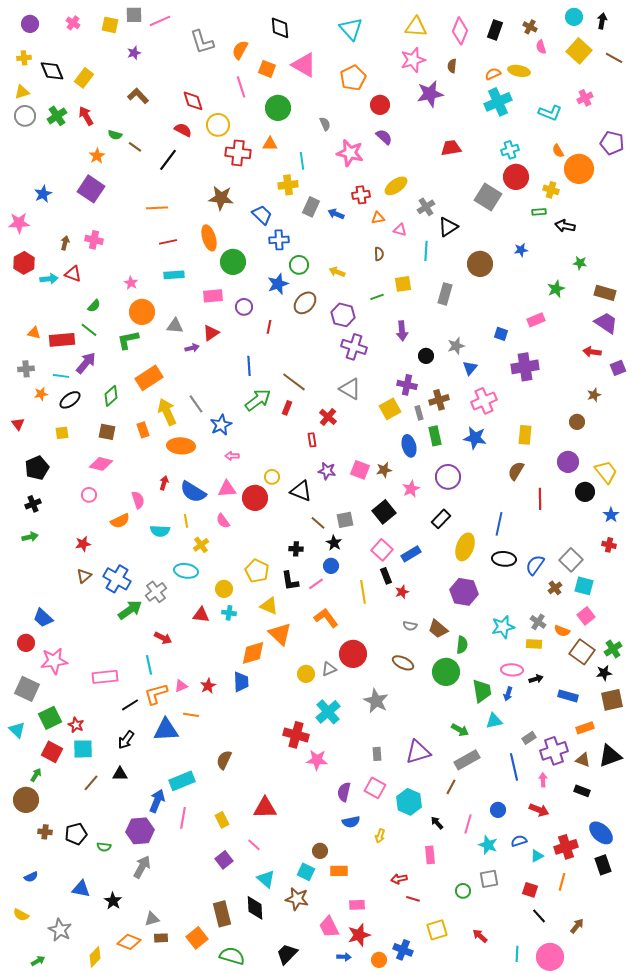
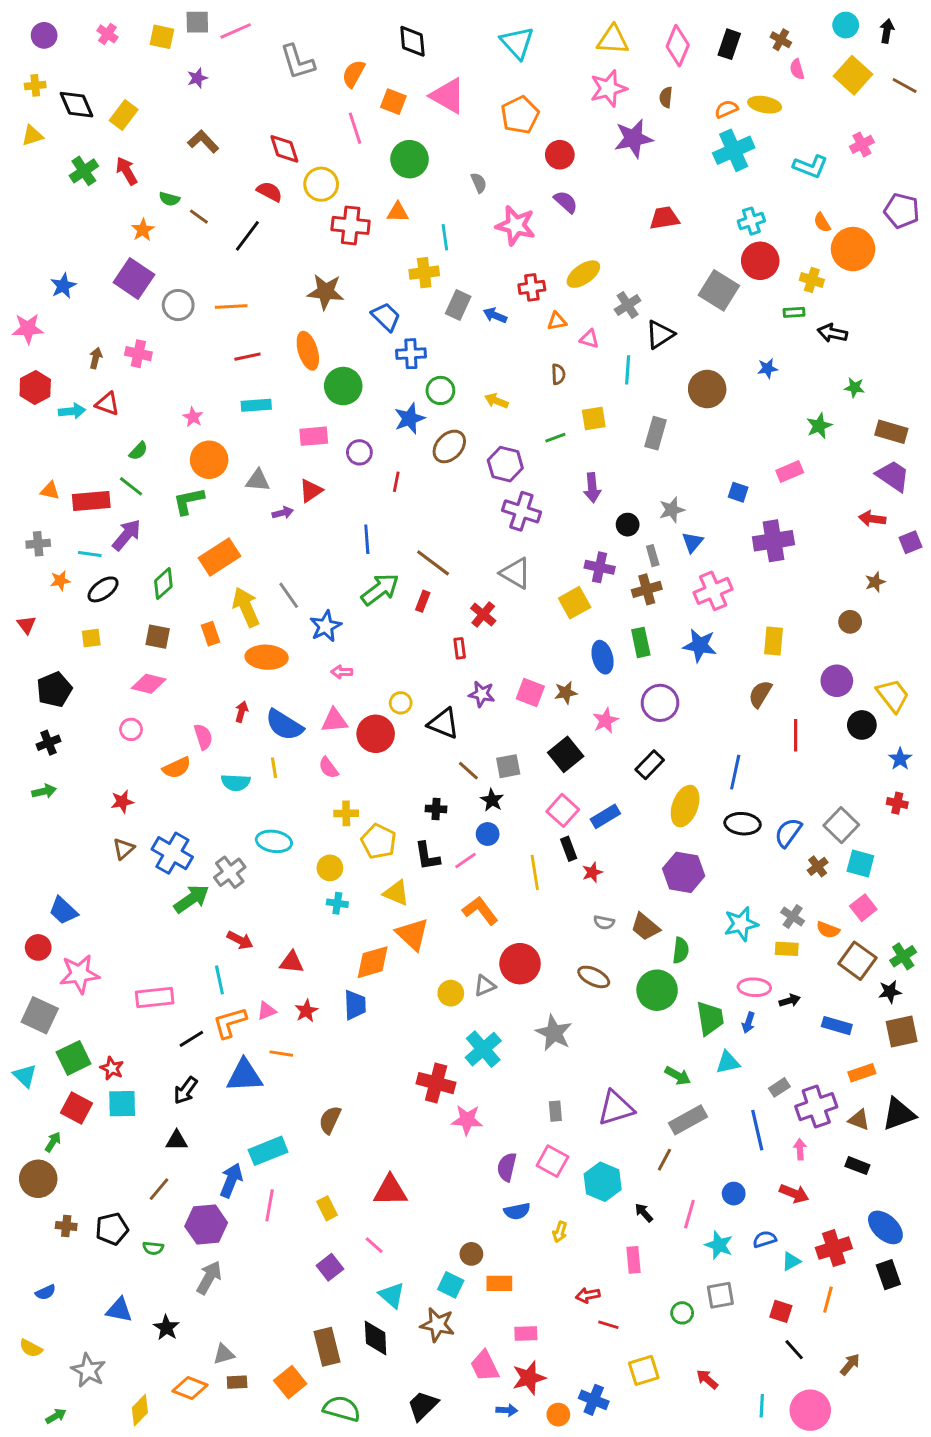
gray circle: (25, 116) -> (178, 305), moved
gray rectangle: (419, 413) -> (653, 556), moved
yellow cross: (201, 545) -> (346, 813), moved, turned 35
red triangle: (201, 615) -> (292, 962), moved
brown line: (91, 783) -> (159, 1189), moved

